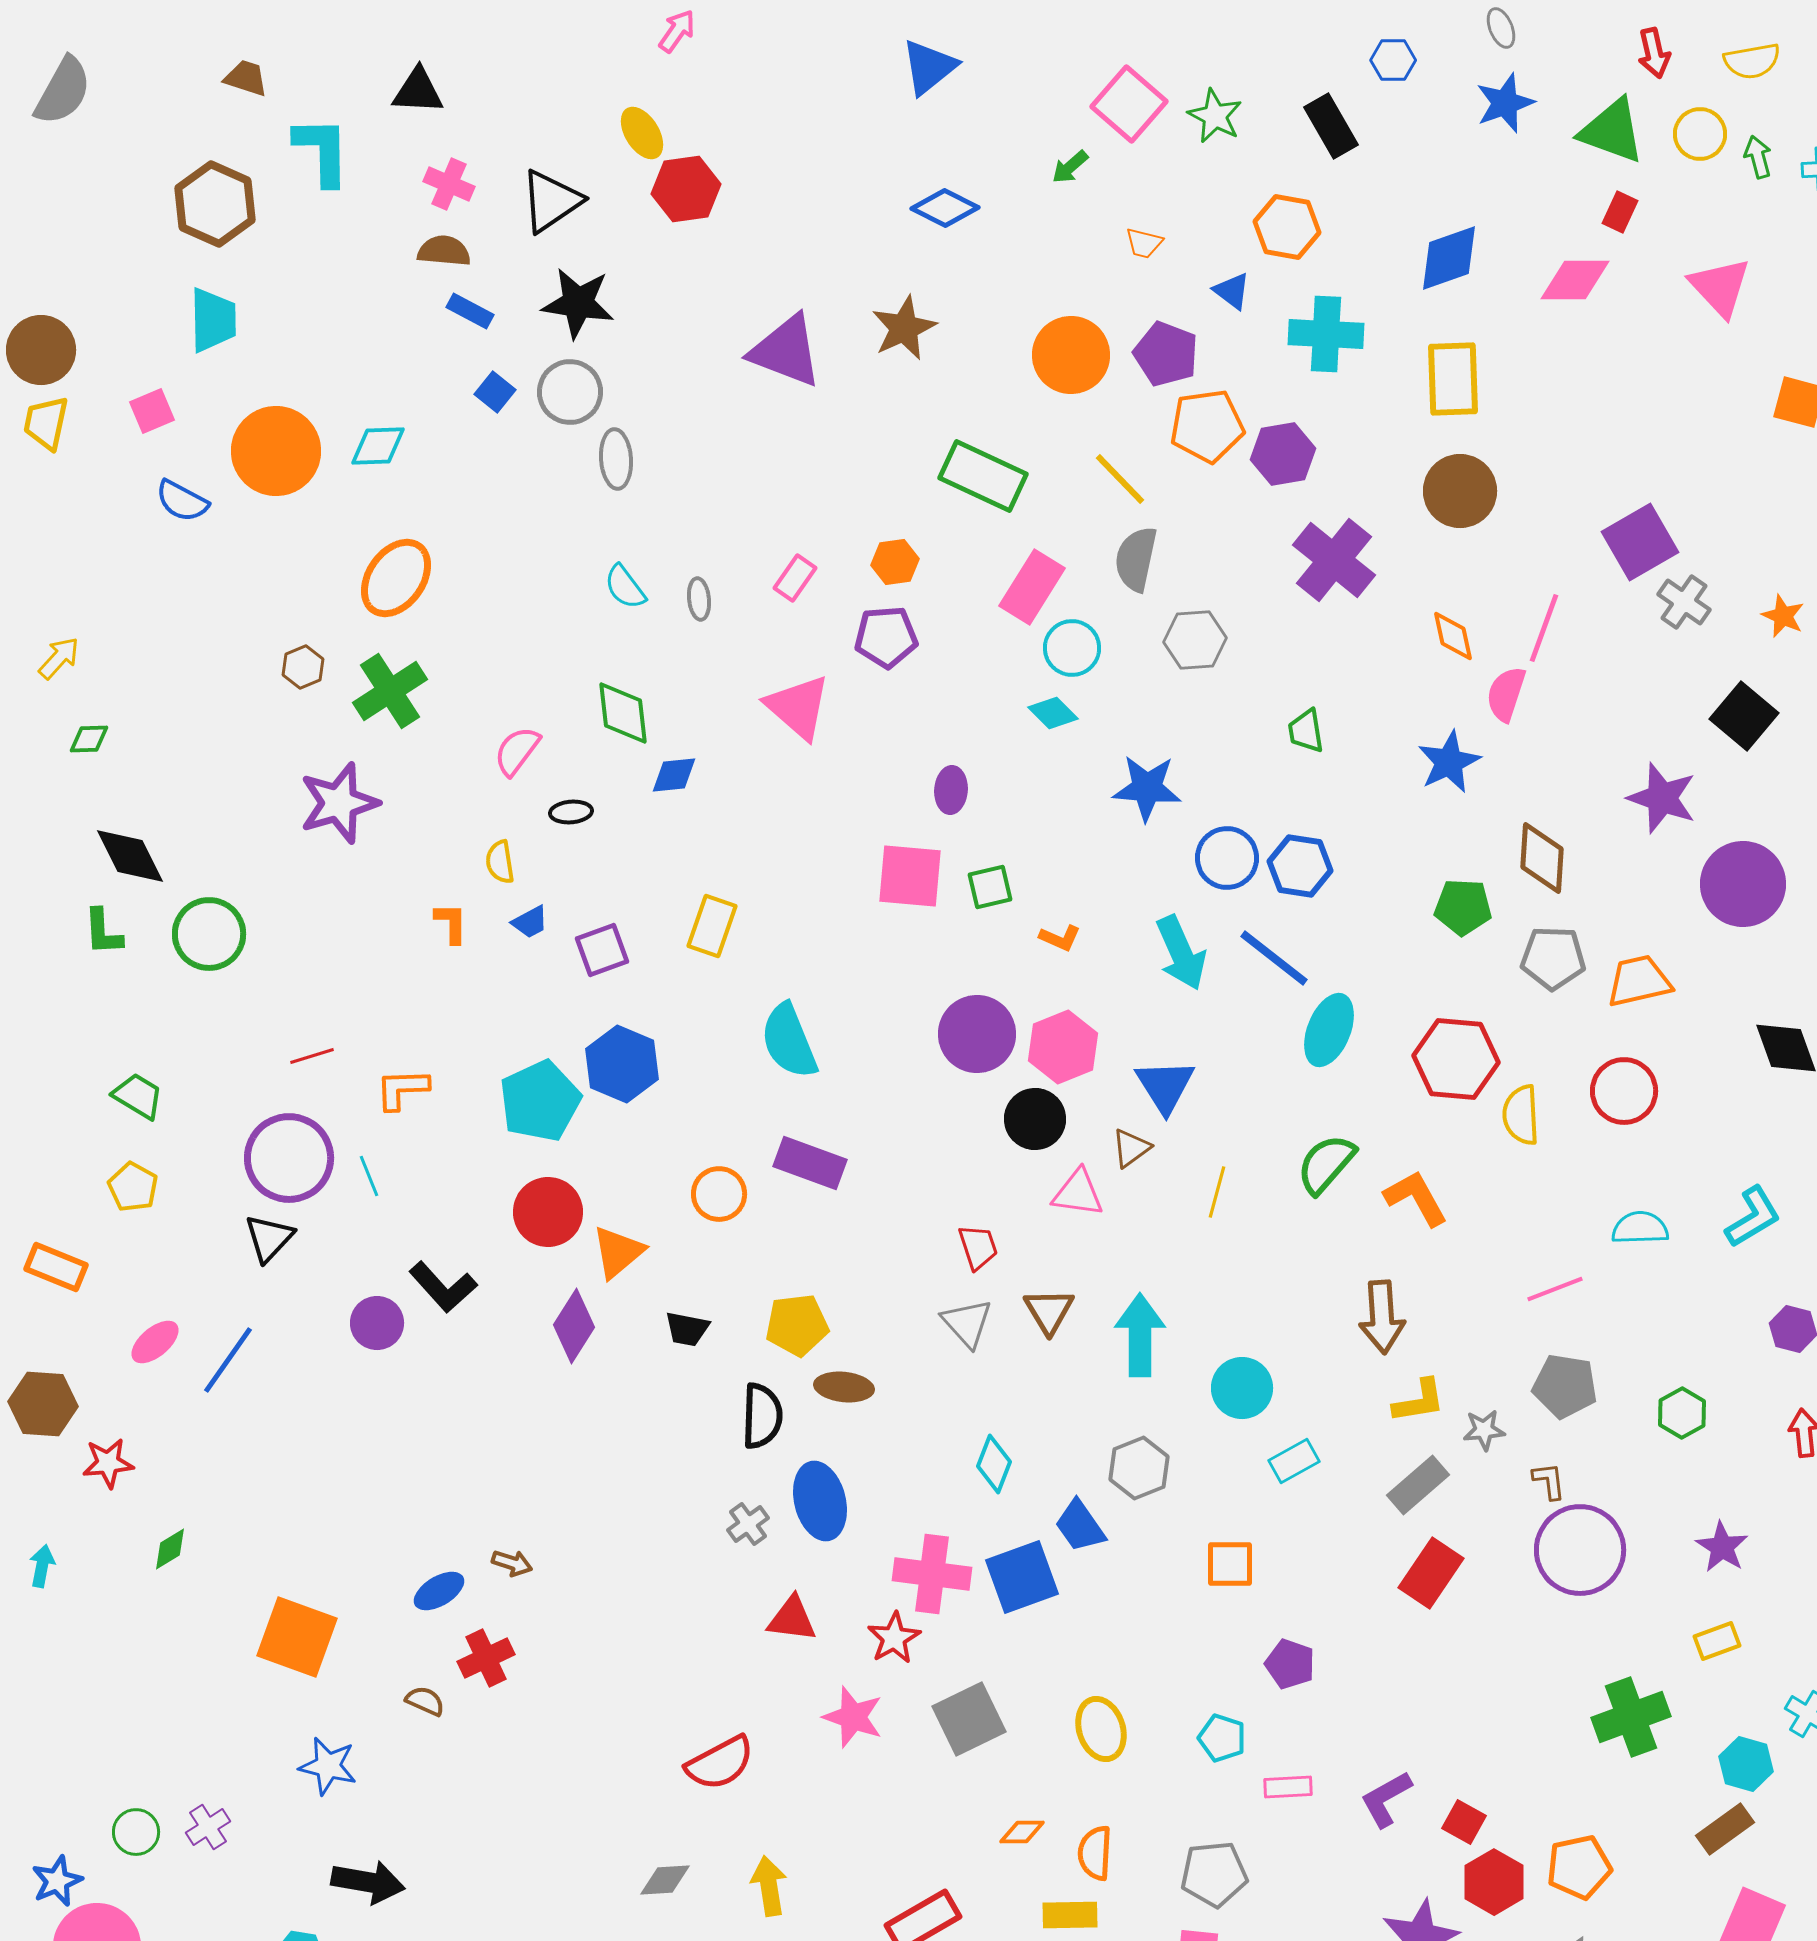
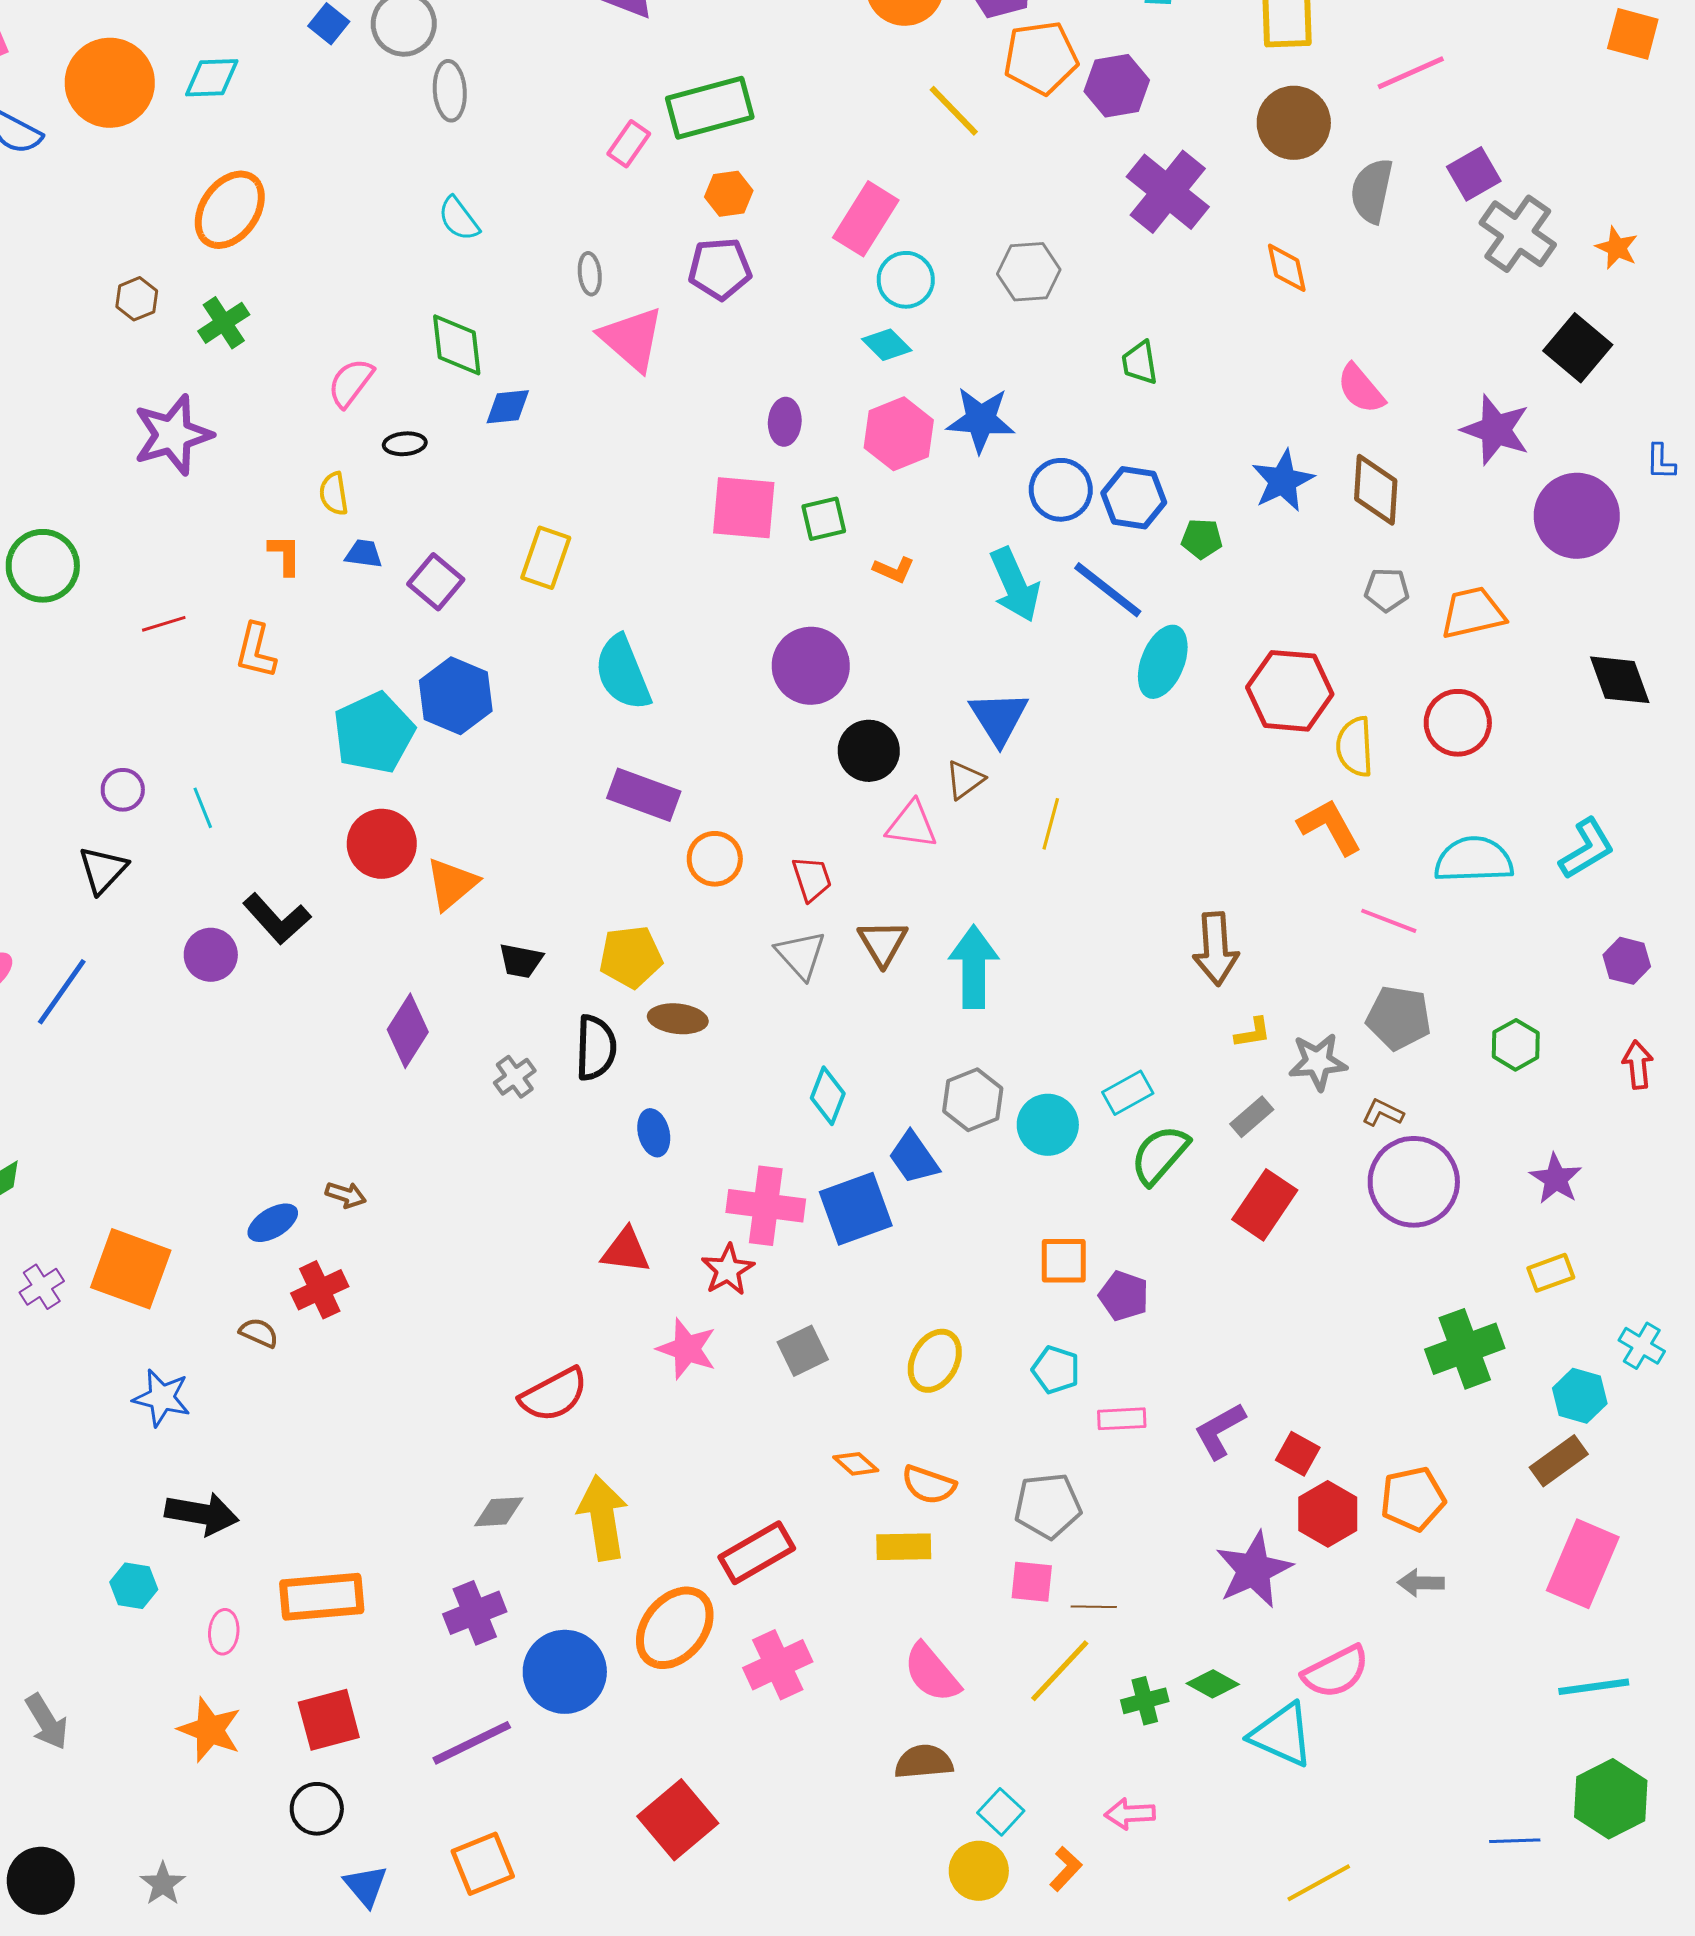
green rectangle: (983, 476) -> (710, 108), moved, turned -40
purple square: (1640, 542) -> (1474, 174), size x0.7
gray semicircle: (1136, 559) -> (1372, 191), moved
pink rectangle: (795, 578) -> (629, 144), moved
gray ellipse: (699, 599) -> (590, 274), moved
gray cross: (1684, 602) -> (1518, 234), size x1.4
pink line: (1544, 628) -> (1411, 73), moved, turned 46
green cross: (390, 691) -> (224, 323), size x0.7
pink semicircle: (1506, 694) -> (1361, 389), moved, turned -58
blue star: (1449, 762) -> (1283, 481), moved
green pentagon: (1463, 907) -> (1202, 539), moved, size x0.7
blue trapezoid: (530, 922) -> (364, 554), turned -144
purple square: (602, 950) -> (436, 582), turned -30
gray pentagon: (1553, 958) -> (1387, 590), size x0.7
pink hexagon: (1063, 1047) -> (899, 434), moved
red line: (312, 1056) -> (164, 624), moved
orange L-shape: (402, 1089) -> (256, 651), moved, turned -74
purple circle: (289, 1158) -> (123, 790), size x0.5
green semicircle: (1326, 1164) -> (1160, 1155), moved
orange circle: (719, 1194) -> (715, 859), moved
orange L-shape: (1416, 1198) -> (1330, 827), moved
cyan semicircle: (1640, 1228) -> (1474, 860), size x1.4
pink line: (1555, 1289) -> (1389, 921), turned 42
purple diamond: (574, 1326) -> (408, 1031), moved
cyan circle: (1242, 1388) -> (1048, 1125), moved
yellow L-shape: (1419, 1401) -> (1253, 1033), size x0.7
gray star: (1484, 1430) -> (1318, 1062), size x1.4
brown L-shape: (1549, 1481) -> (1383, 1113), turned -57
gray rectangle: (1418, 1485) -> (1252, 1117), size x0.7
blue ellipse: (820, 1501) -> (654, 1133), size x0.6
gray cross: (748, 1524) -> (515, 1077), moved
orange square: (1230, 1564) -> (1064, 1261), moved
gray square: (969, 1719) -> (803, 1351), size x0.7
yellow ellipse: (1101, 1729) -> (935, 1361), turned 46
purple cross: (208, 1827) -> (42, 1287), moved
orange diamond: (1022, 1832) -> (856, 1464), turned 42
orange semicircle: (1095, 1853) -> (929, 1485), turned -74
yellow arrow: (769, 1886) -> (603, 1518), size x1.4

